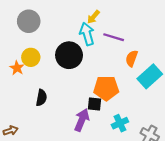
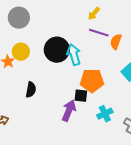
yellow arrow: (93, 17) -> (94, 14), moved
cyan arrow: (87, 34) -> (74, 55), moved
orange semicircle: (132, 58) -> (116, 42), moved

